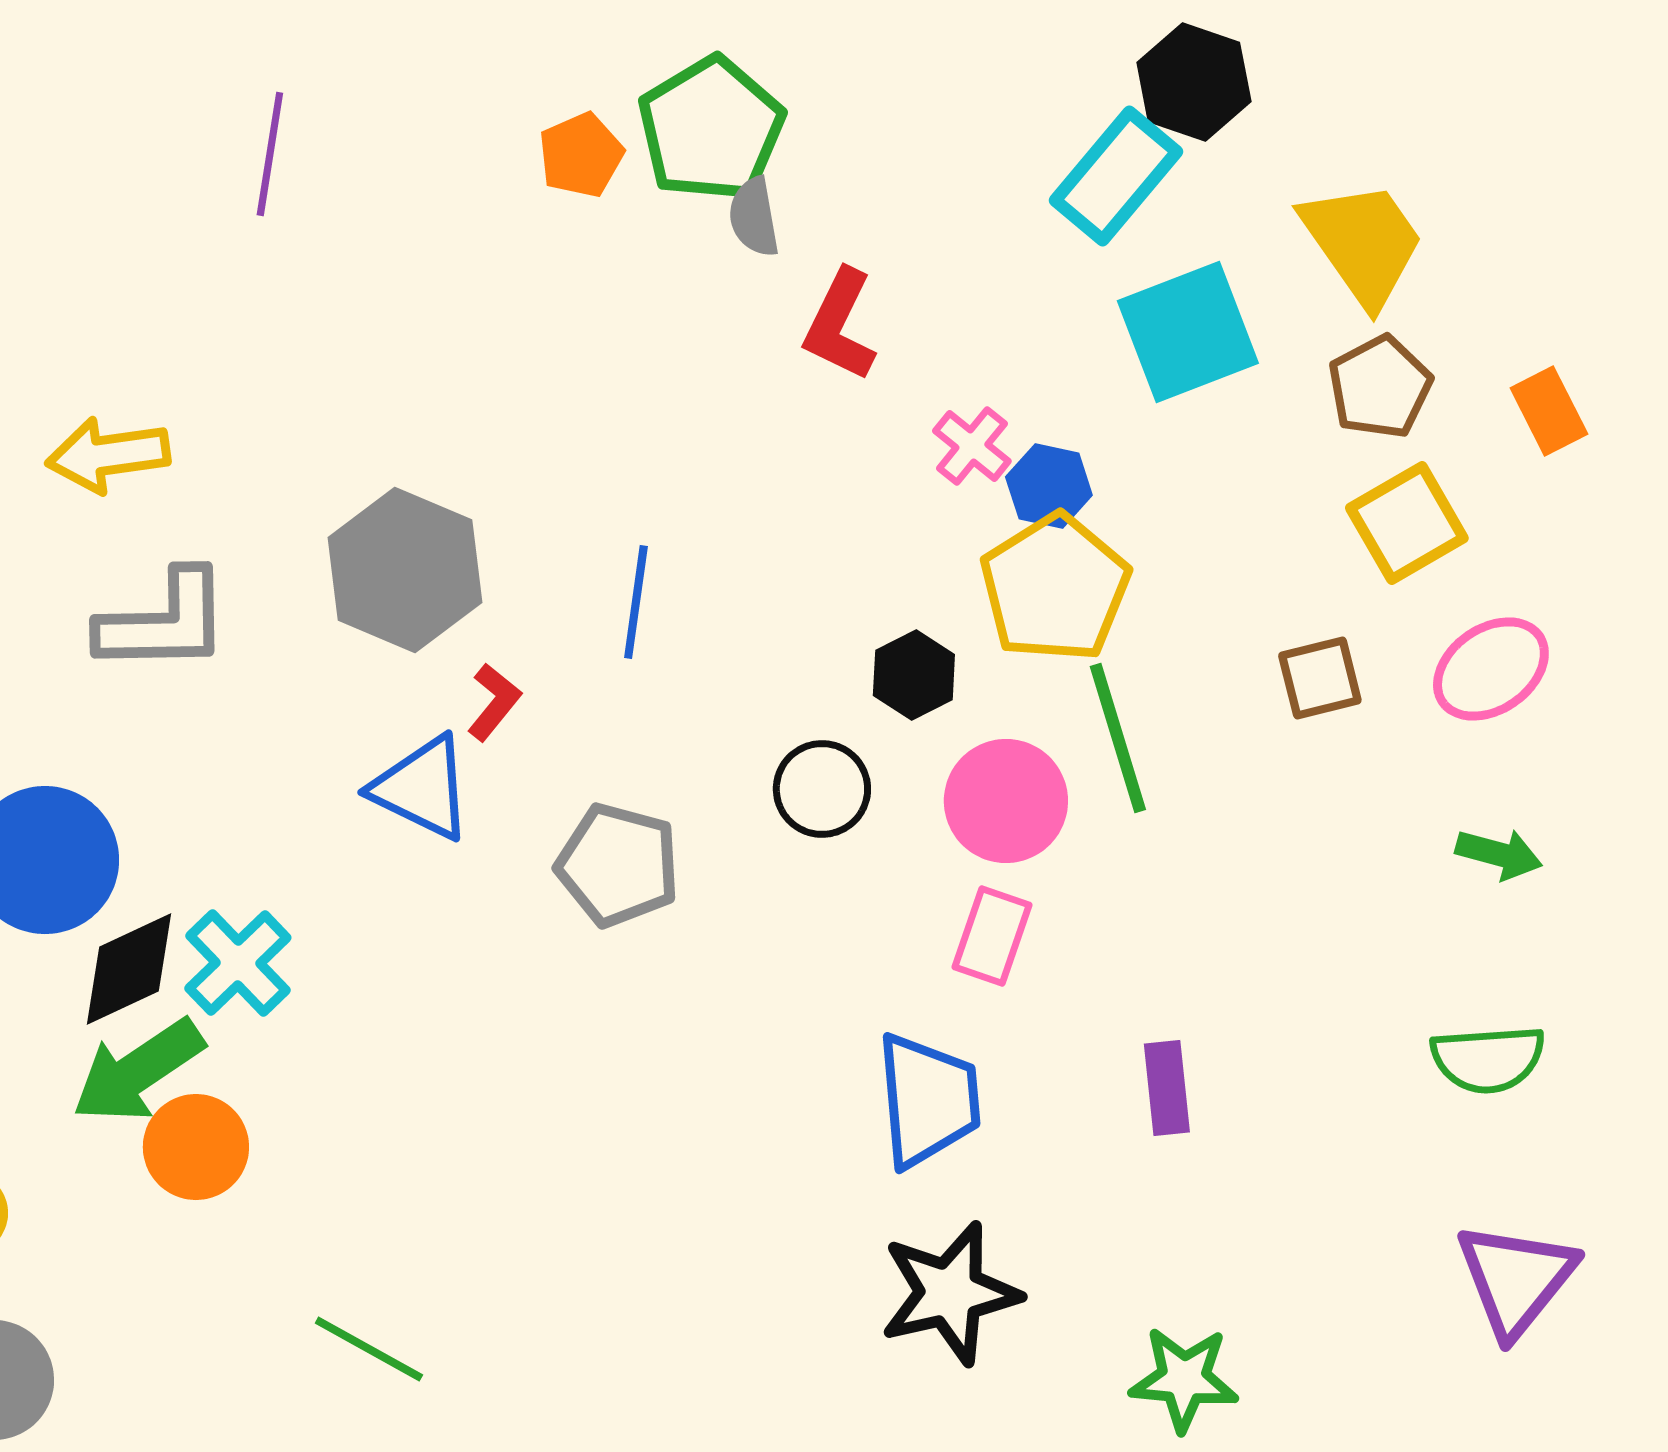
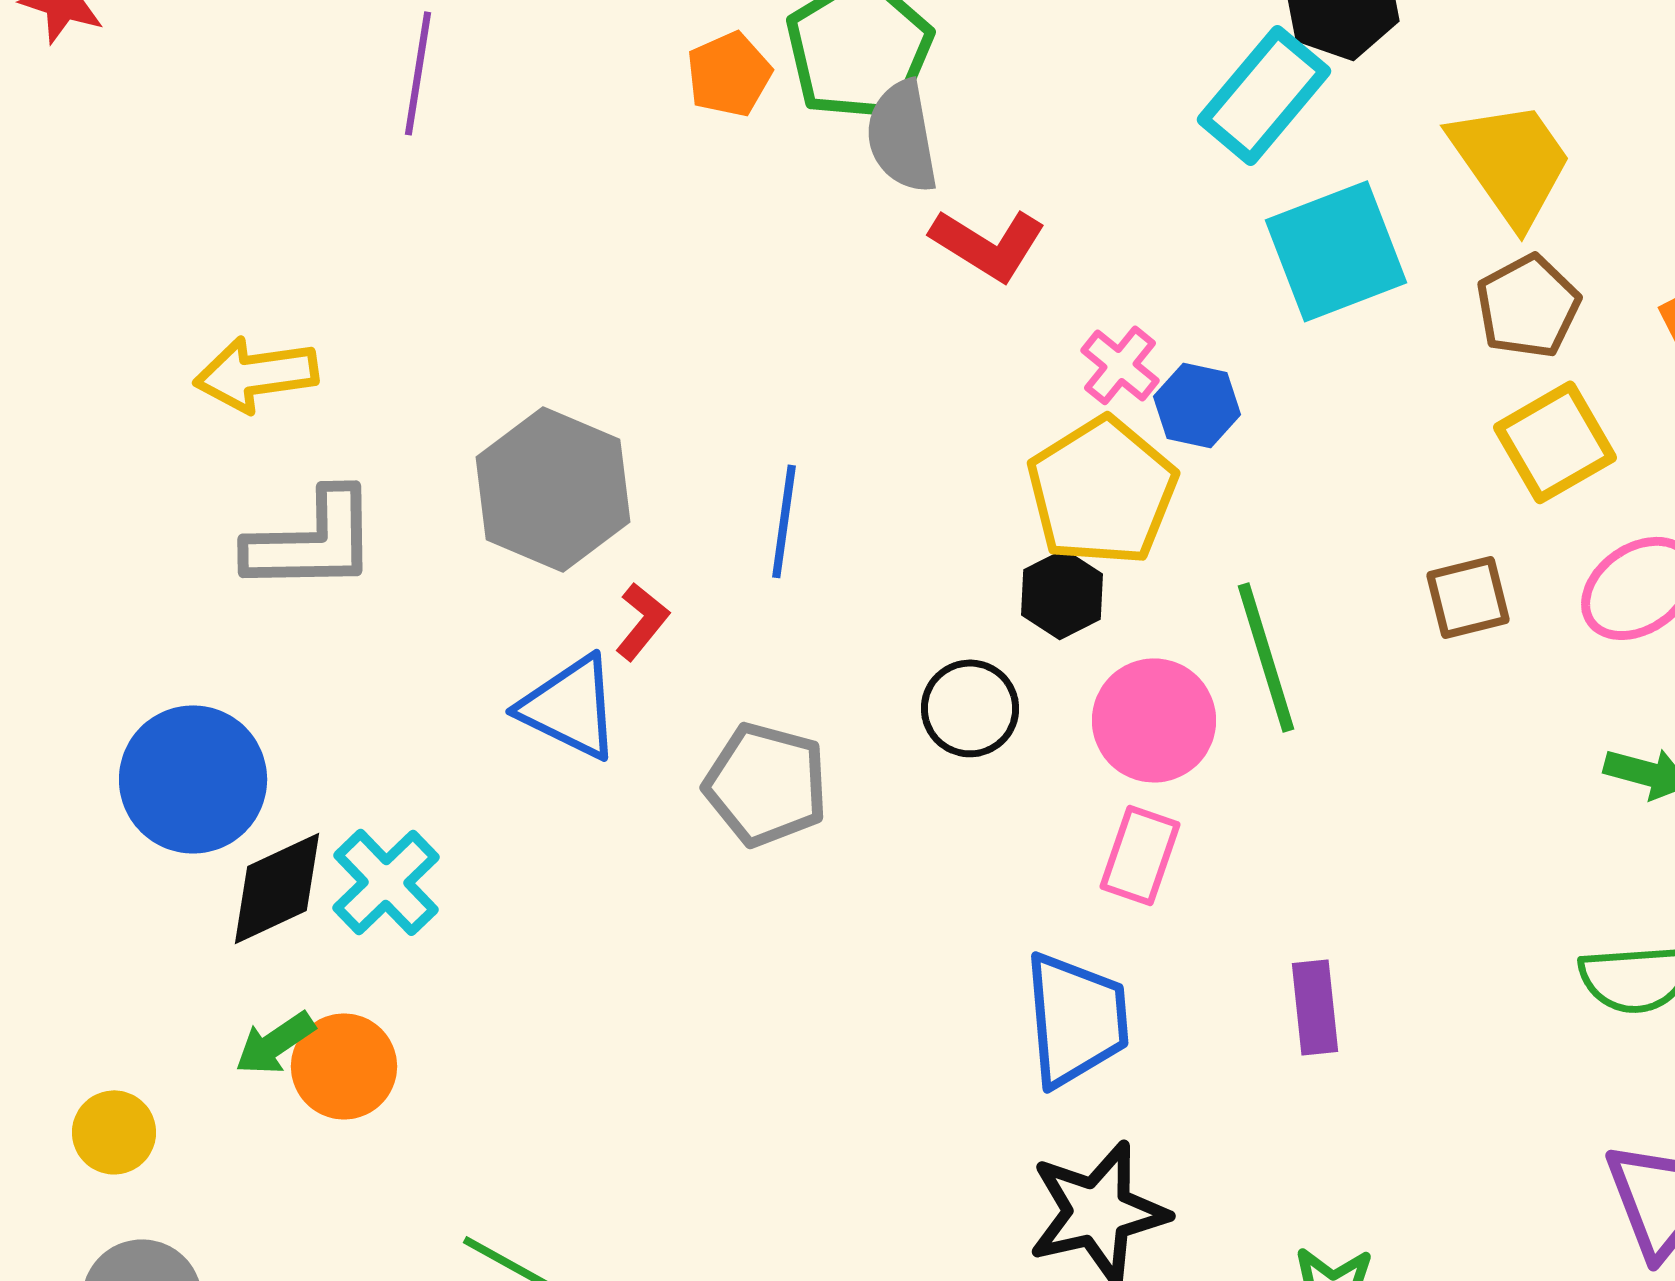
gray semicircle: (754, 217) -> (902, 136), size x1.4
red L-shape: (840, 325) -> (988, 244), turned -84
yellow pentagon: (1055, 588) -> (1102, 491), moved
green arrow: (138, 1071) -> (275, 1043), moved, size x0.6

